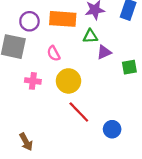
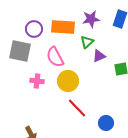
green triangle: (90, 36) -> (87, 42), turned -40
pink semicircle: (54, 53) -> (55, 57), size x1.5

